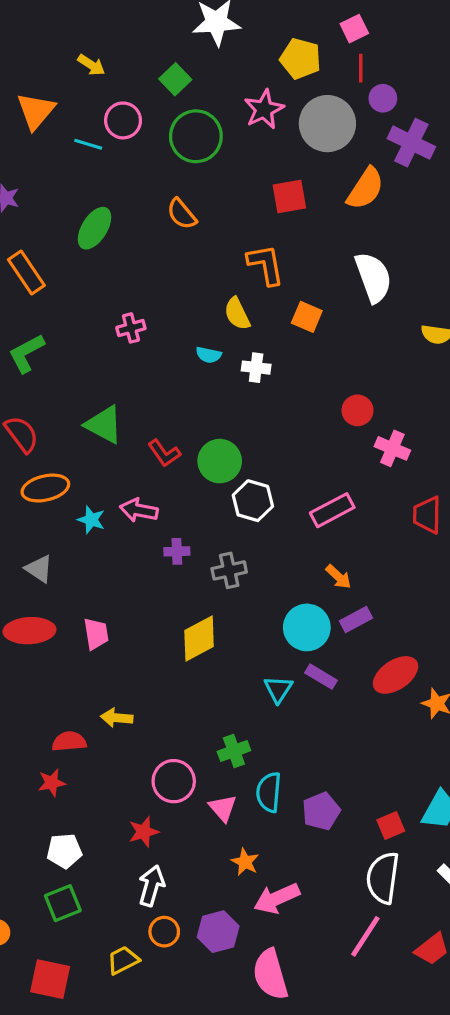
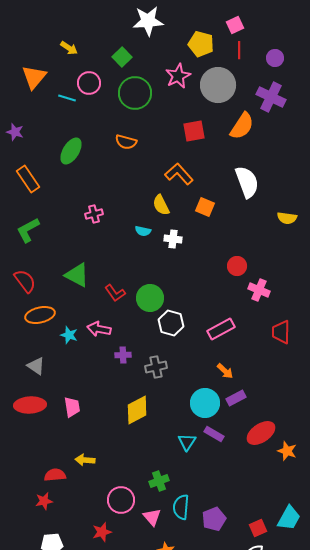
purple circle: (383, 98) -> (275, 58), moved
orange semicircle: (182, 214) -> (126, 142), turned -35
orange L-shape: (266, 265) -> (179, 174), turned -32

